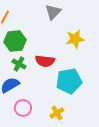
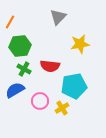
pink circle: (23, 108) -> (40, 101), moved
yellow cross: (57, 113) -> (62, 108), moved

